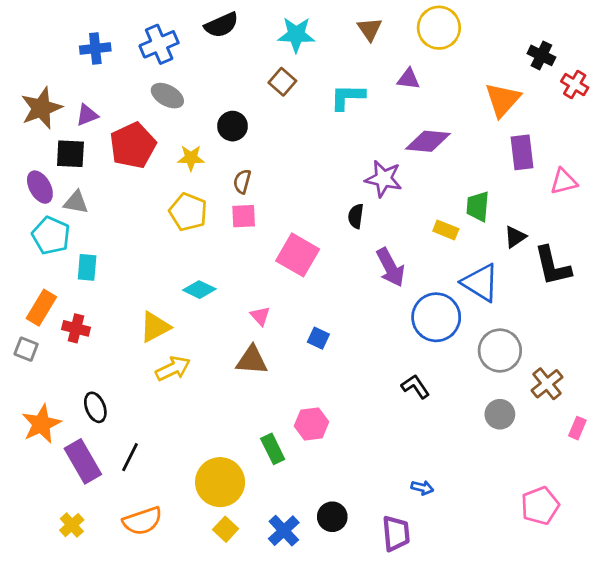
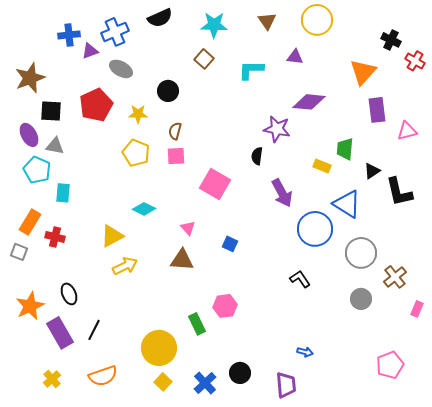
purple triangle: (87, 115) -> (90, 51), moved

